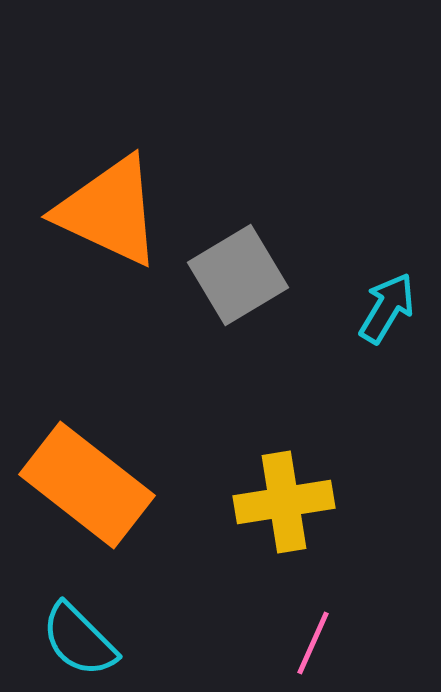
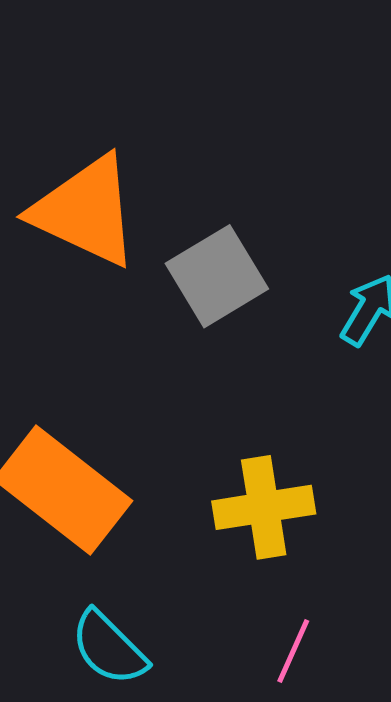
cyan semicircle: (79, 640) -> (109, 648), moved

